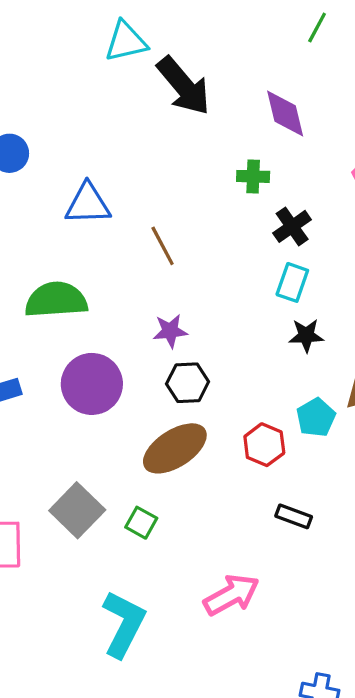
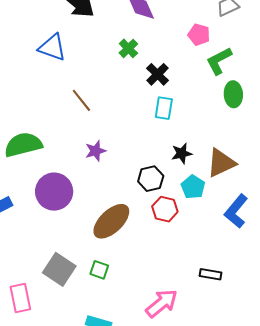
green cross: (253, 176) -> (128, 48), turned -36
blue triangle: (88, 204) -> (52, 47), moved, turned 32
black star: (306, 335) -> (182, 153), moved
black hexagon: (188, 383) -> (151, 179), moved
black rectangle: (294, 516) -> (211, 274), moved

